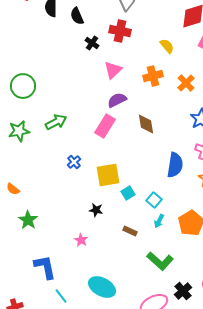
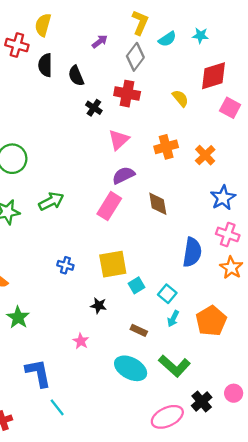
yellow semicircle: (167, 46) -> (180, 98), moved
blue cross: (74, 162) -> (65, 265), moved, turned -32
cyan ellipse: (102, 287) -> (131, 368), moved

